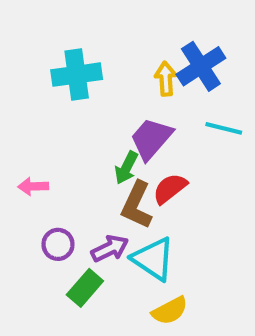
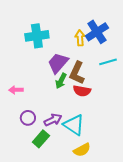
cyan line: (224, 128) -> (108, 62), turned -30
purple trapezoid: (151, 139) -> (58, 63), moved
red semicircle: (170, 188) -> (82, 91), turned -132
brown L-shape: (137, 205) -> (77, 73), moved

